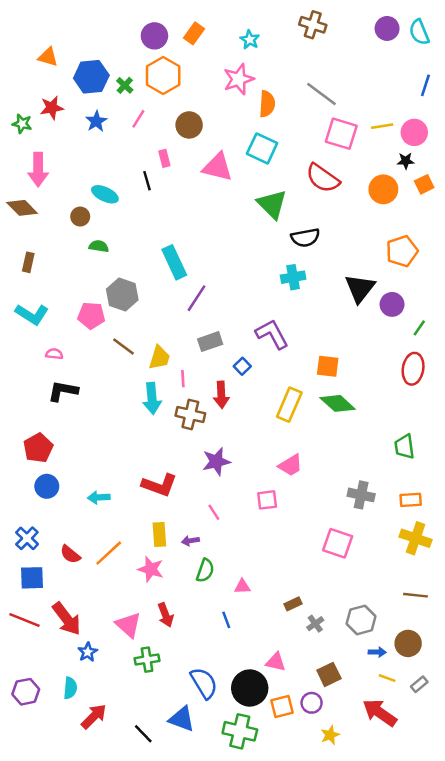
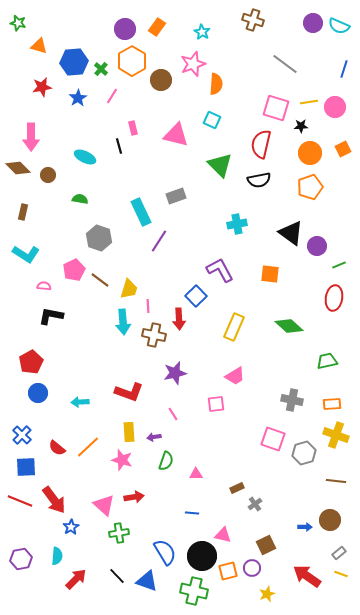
cyan semicircle: (419, 32) -> (339, 26), turned -45
gray line: (321, 94) -> (285, 64), moved
green star: (22, 124) -> (18, 23), moved
brown circle: (189, 125) -> (161, 80), moved
cyan square: (262, 148) -> (212, 120), size x0.7
black star: (406, 161) -> (301, 126), moved
red semicircle: (323, 178) -> (261, 144), turned 68
brown circle: (80, 217) -> (48, 175), moved
black semicircle: (305, 238) -> (259, 180), moved
orange pentagon: (402, 251) -> (310, 187), moved
black triangle: (360, 288) -> (291, 233), turned -32
pink pentagon: (91, 316) -> (74, 270), moved, turned -30
green line: (419, 328) -> (339, 265), turned 32
gray rectangle: (210, 342) -> (176, 196), moved
blue square: (242, 366) -> (196, 296), size x1.5
orange square: (328, 366) -> (270, 274), moved
green diamond: (338, 403) -> (289, 326), moved
green trapezoid: (404, 447) -> (327, 361), turned 85
red arrow: (166, 615) -> (134, 497), turned -78
blue line: (226, 620) -> (192, 513), moved, turned -64
gray hexagon: (361, 620) -> (304, 453), moved
yellow line: (387, 678) -> (341, 574), moved
black line: (143, 734) -> (117, 576), moved

